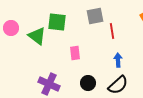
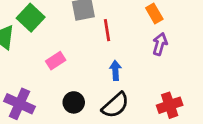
green square: (57, 22) -> (31, 18), turned 36
pink rectangle: (75, 53) -> (56, 61), turned 64

